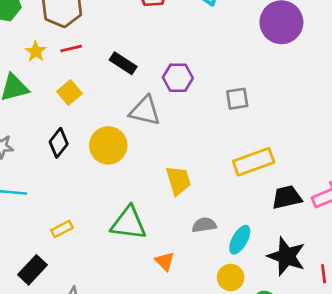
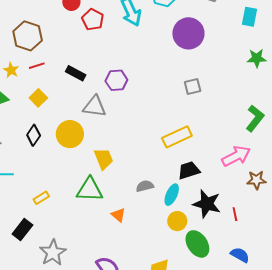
gray square: (237, 99) -> (193, 86), moved
yellow trapezoid: (178, 181) -> (104, 159), moved
black trapezoid: (287, 197) -> (189, 170), moved
yellow circle: (231, 278) -> (177, 221), moved

